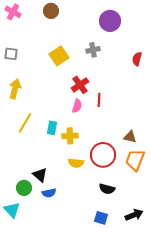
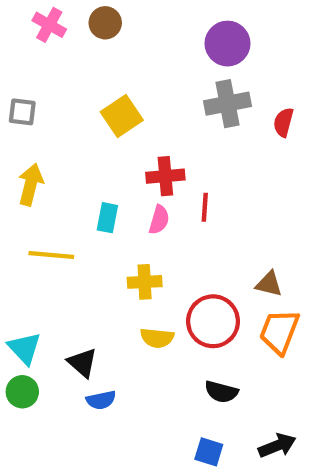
pink cross: (13, 12) -> (49, 25), moved
gray cross: (93, 50) -> (228, 104), moved, size x1.5
red cross: (80, 85) -> (165, 176), turned 30
yellow line: (25, 123) -> (51, 255), turned 65
cyan rectangle: (52, 128) -> (107, 218), moved
green circle: (24, 188) -> (22, 392), moved
cyan triangle: (12, 210) -> (24, 348), moved

